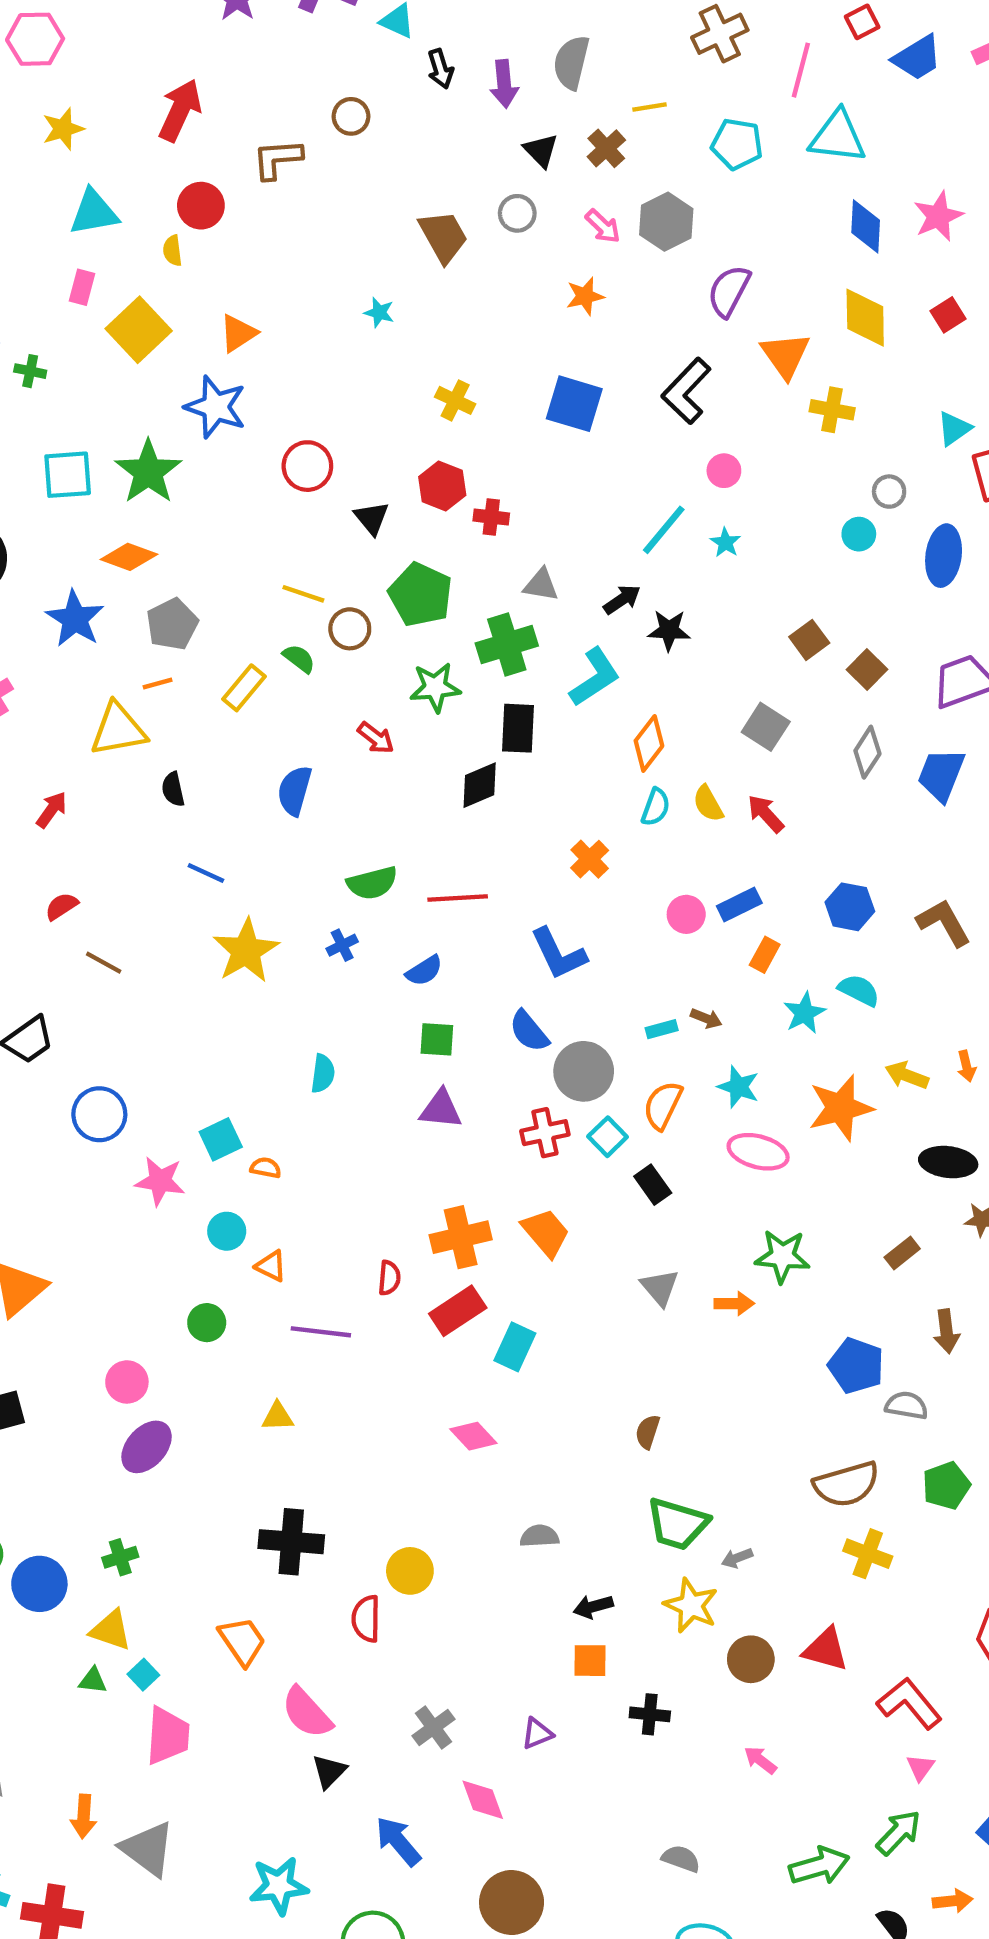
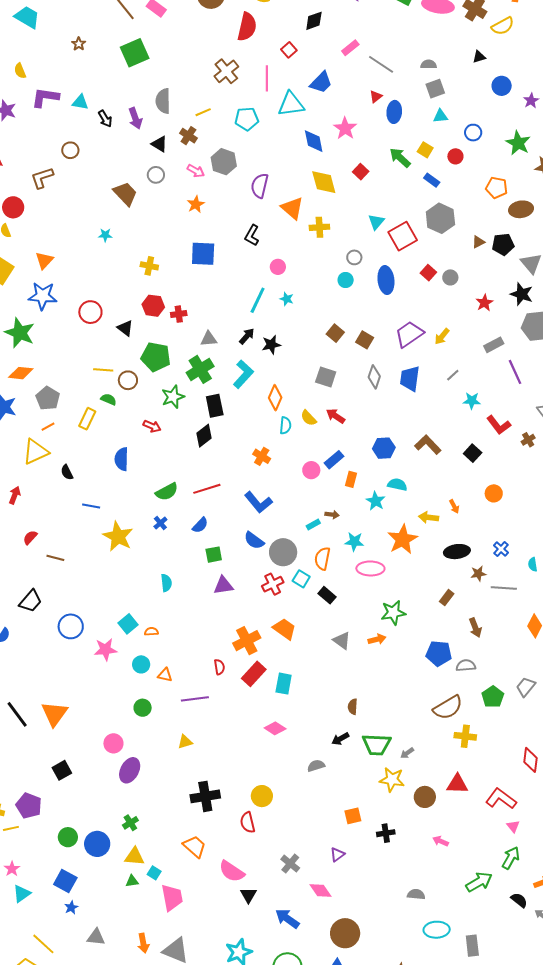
blue trapezoid: (917, 58) -> (321, 82), moved
black L-shape: (686, 391) -> (252, 235), size x0.7
black arrow: (593, 1607) -> (340, 739), moved

